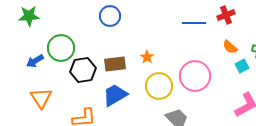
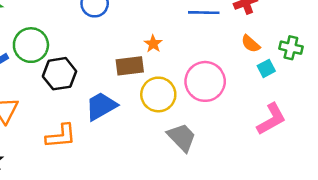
orange star: (147, 57) -> (153, 44), moved
brown rectangle: (115, 64) -> (130, 66), moved

